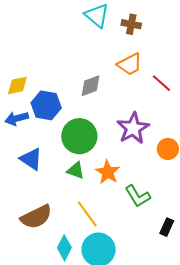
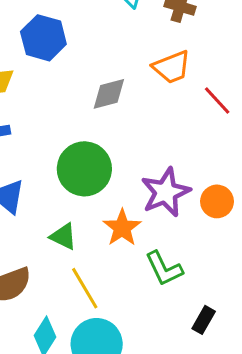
blue hexagon: (46, 105) -> (43, 38), moved
purple star: (133, 128) -> (166, 192), moved
green triangle: (76, 170) -> (63, 236), moved

